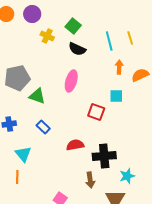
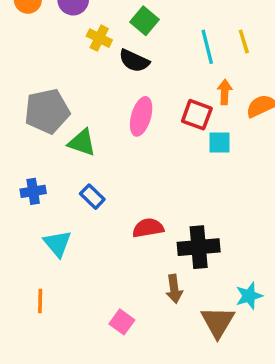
black semicircle: (77, 49) -> (134, 61), moved
red square: (96, 112) -> (197, 115), moved
cyan star: (127, 176) -> (249, 296), moved
orange line: (17, 177) -> (40, 301), moved

